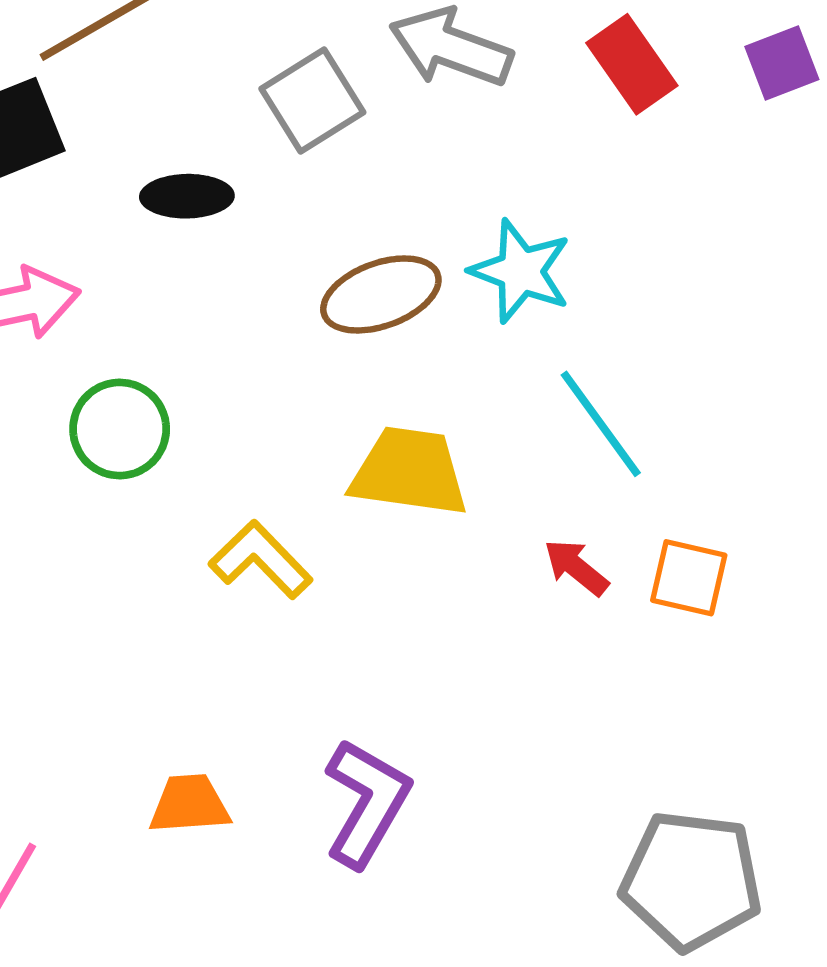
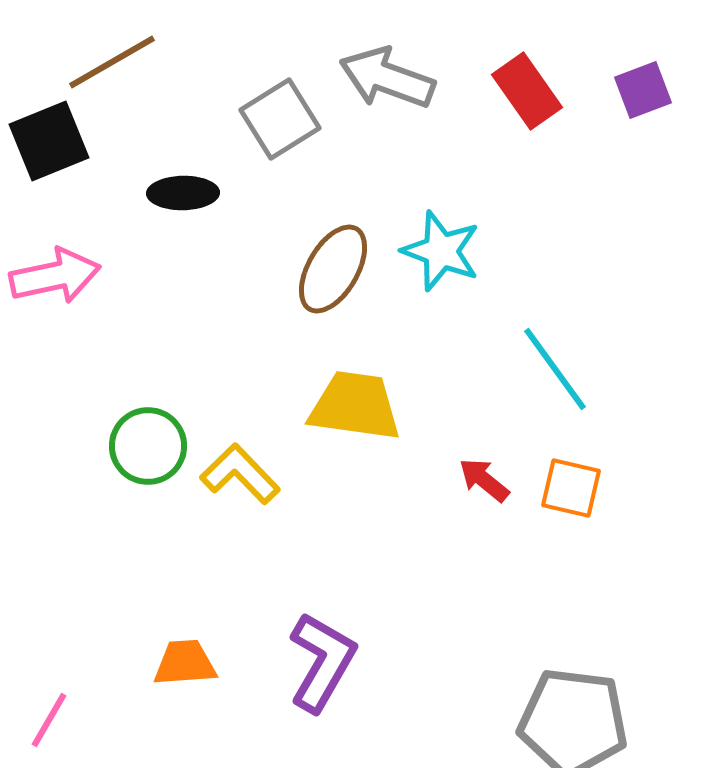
brown ellipse: (381, 294) -> (333, 269), turned -40
cyan line: (601, 424) -> (555, 369), moved
green circle: (120, 429) -> (148, 446), moved

